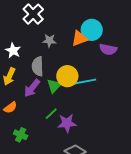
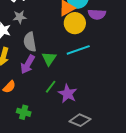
gray star: (49, 41) -> (20, 17), moved
yellow circle: (67, 76) -> (75, 23), moved
purple star: (67, 123) -> (68, 94), turned -30

